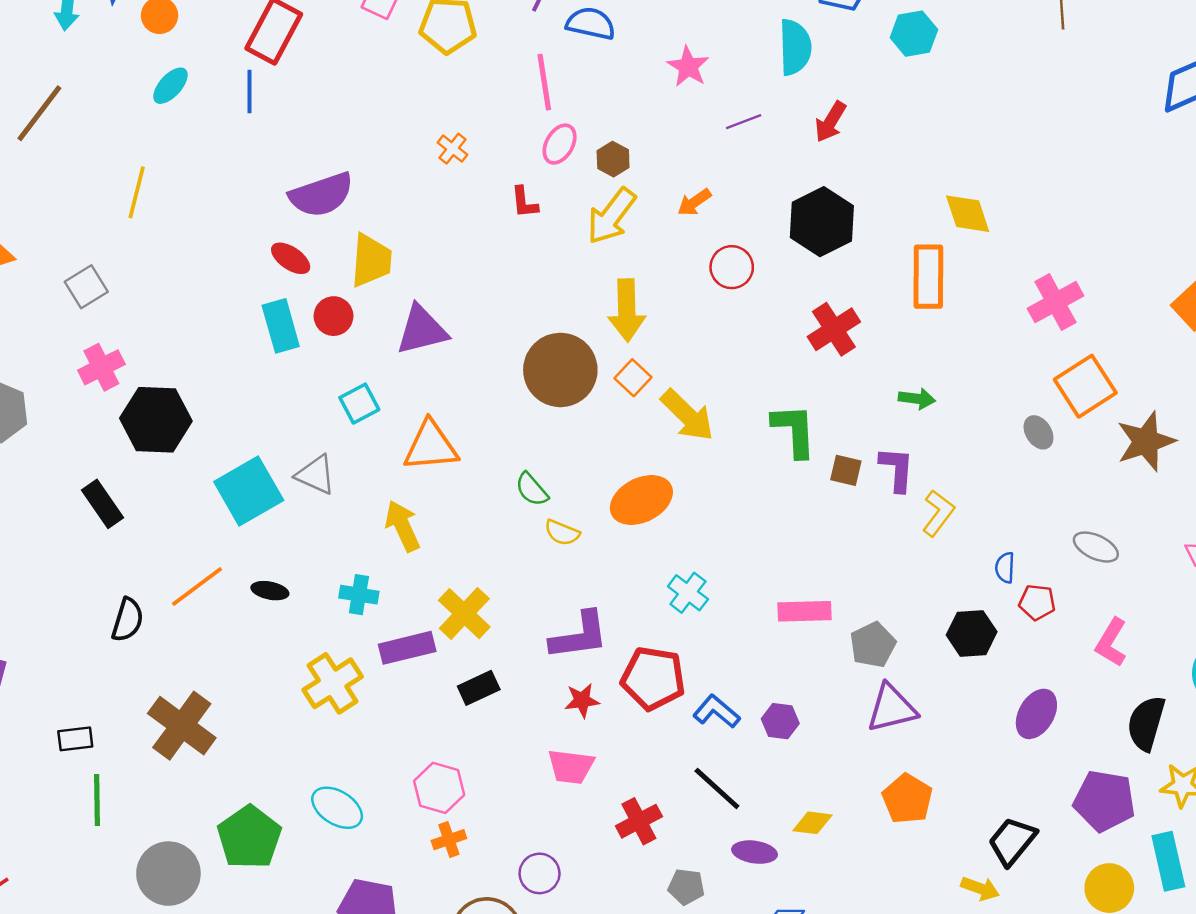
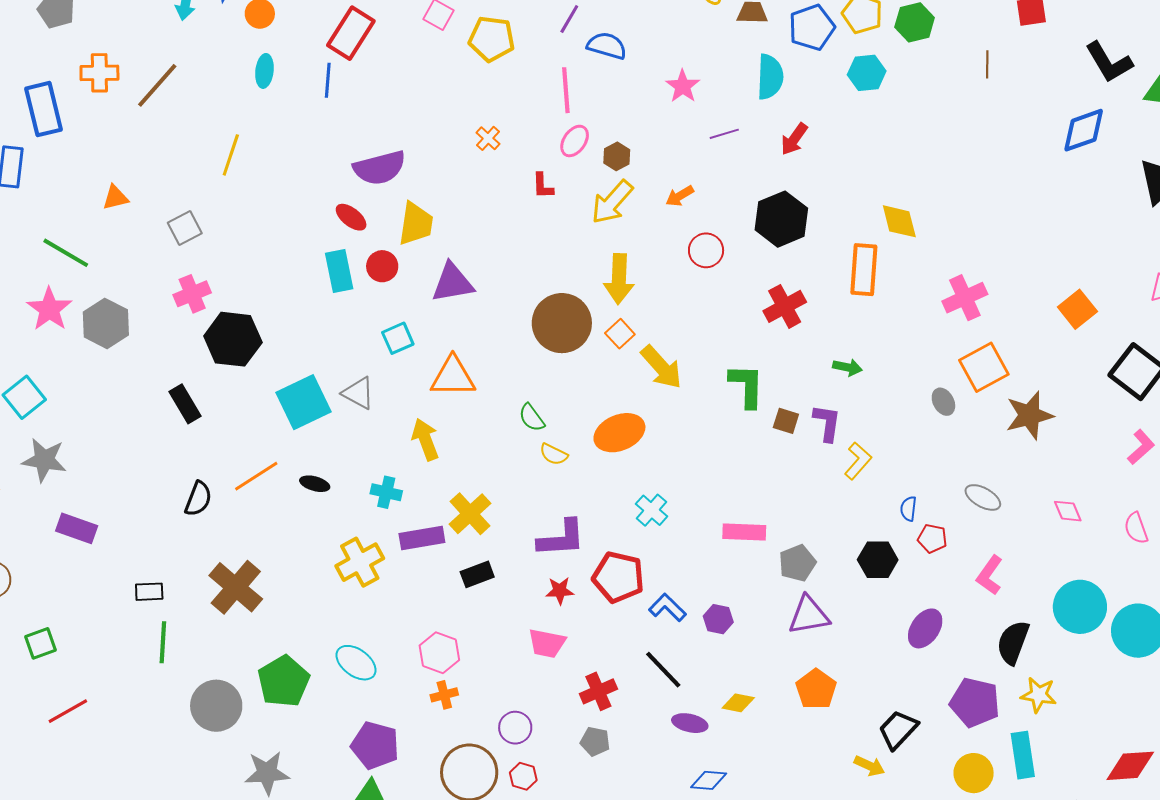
cyan ellipse: (170, 86) -> (264, 71), turned -40
gray pentagon: (686, 887) -> (595, 741), moved

